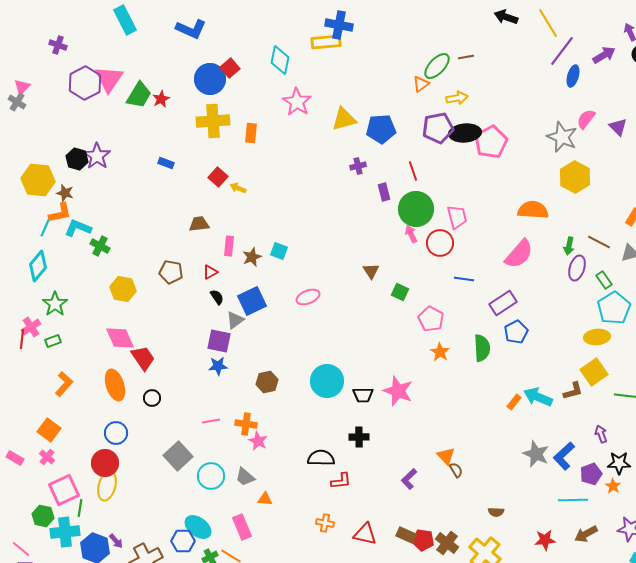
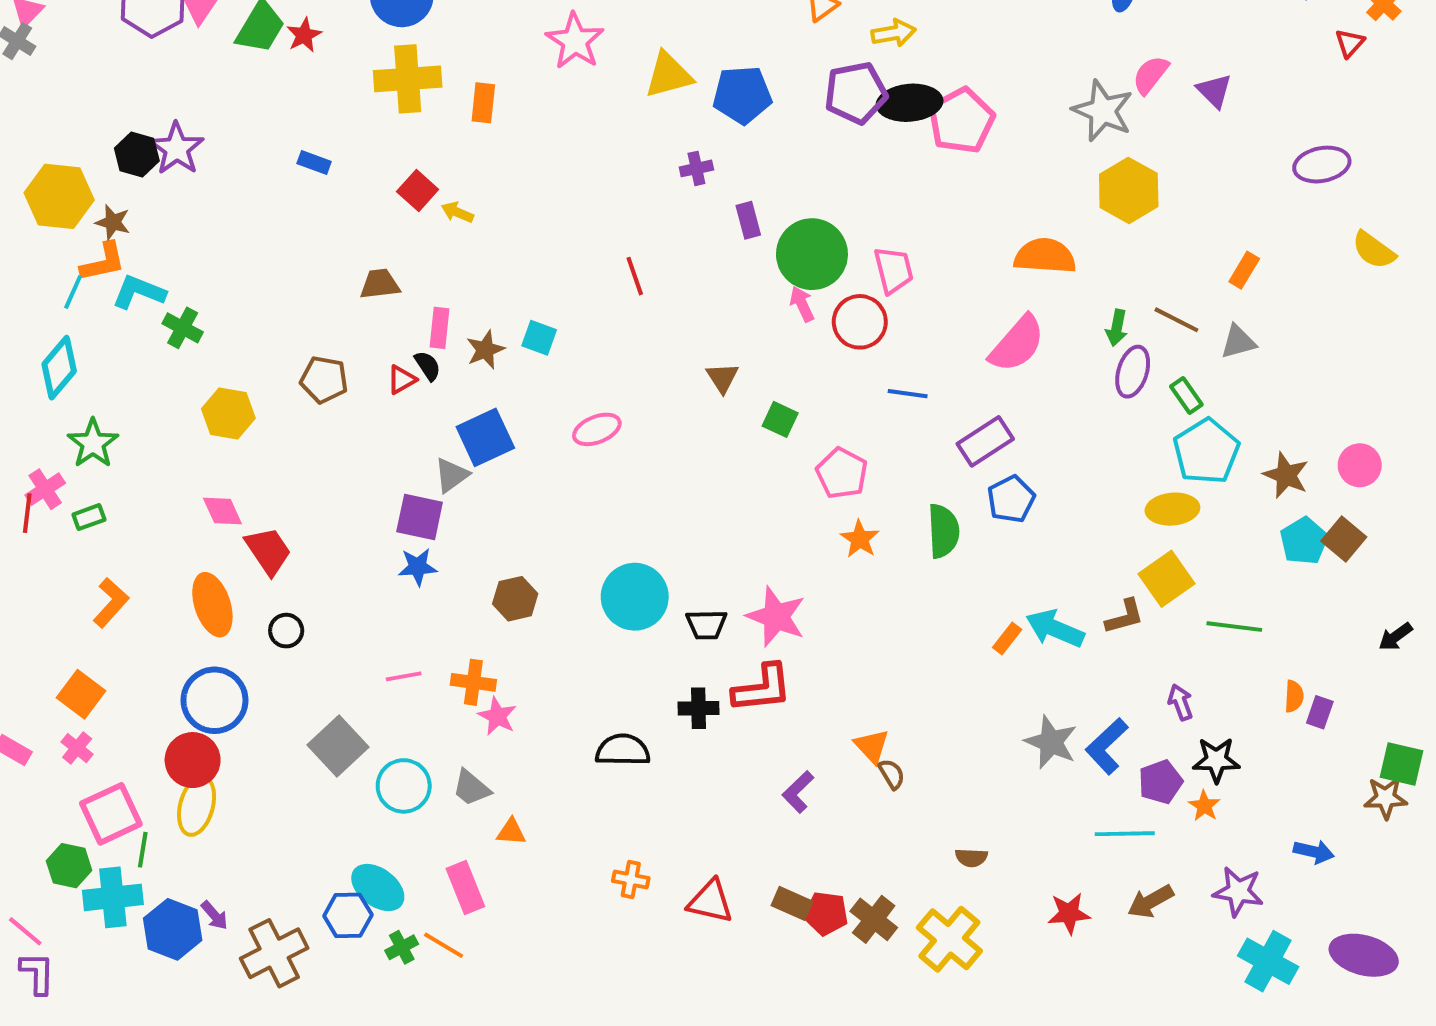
red line: (413, 171) -> (635, 276), moved
black semicircle: (217, 297) -> (428, 366), moved
pink diamond: (120, 338) -> (222, 511), size x0.7
blue circle: (116, 433) -> (214, 700), size x1.4
red L-shape: (341, 481) -> (762, 688), moved, size x1.5

